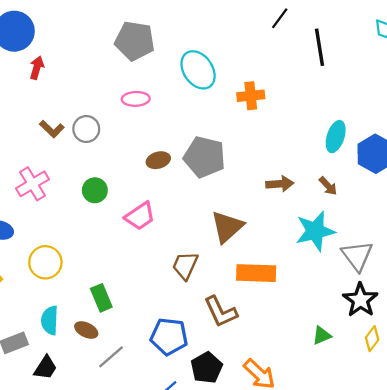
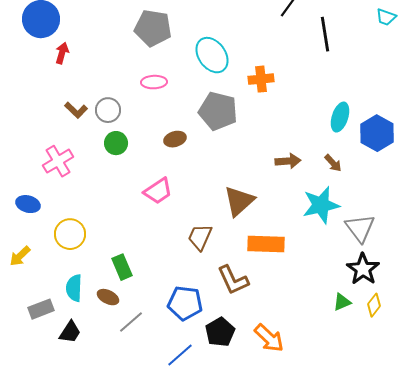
gray pentagon: (204, 157) -> (218, 111), moved
green circle: (95, 190) -> (116, 143), moved
green triangle: (322, 335) -> (342, 302), moved

